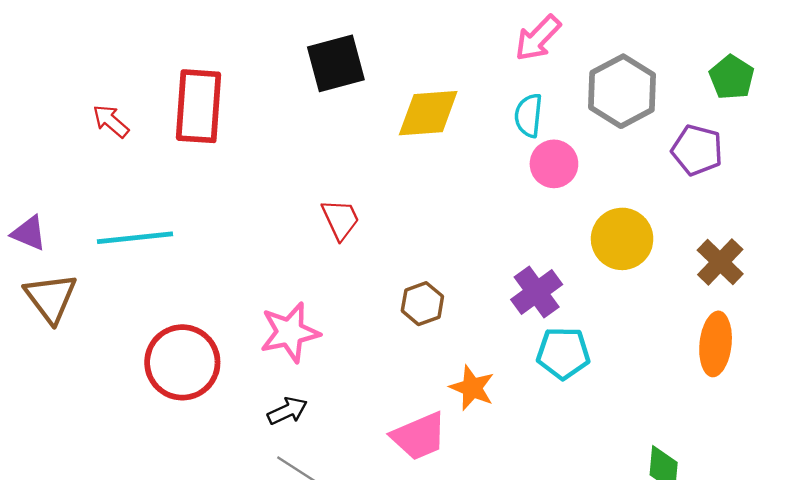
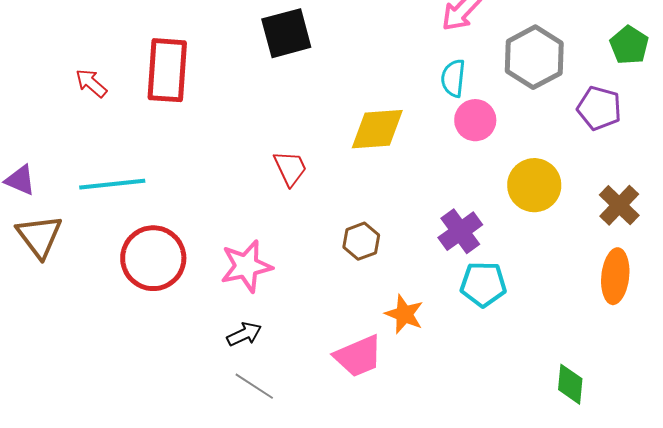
yellow diamond: (428, 113) -> (377, 129), moved
red circle: (182, 362) -> (153, 258), moved

